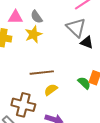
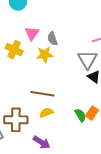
pink triangle: (15, 17) -> (32, 33), turned 49
brown cross: (23, 105) -> (16, 120), turned -30

